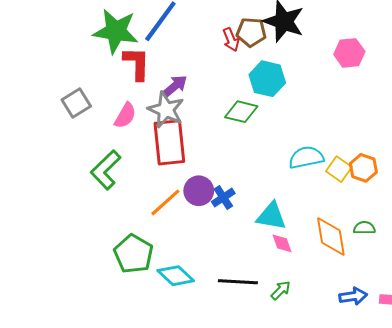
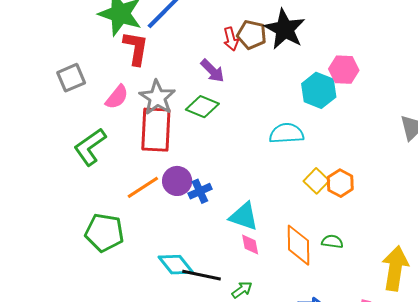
cyan hexagon: (267, 79) -> (319, 90), moved
purple arrow: (175, 86) -> (212, 71), moved, turned 76
green diamond: (241, 112) -> (202, 107), moved
cyan semicircle: (306, 157) -> (287, 133), moved
green pentagon: (134, 254) -> (104, 233), turned -30
cyan diamond: (176, 276) -> (176, 265), moved

